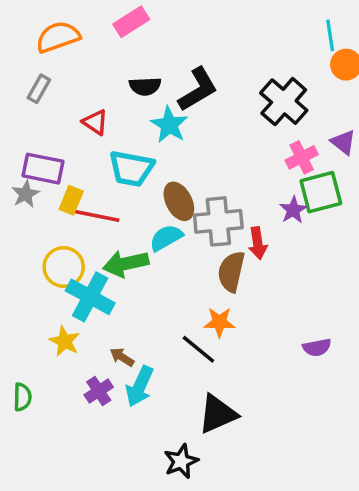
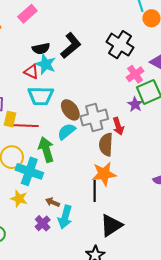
red triangle: (95, 122) -> (31, 72), moved
cyan star: (169, 125) -> (46, 64), moved
green arrow: (126, 264) -> (46, 150), turned 95
orange star: (219, 322) -> (104, 174), size x1.4
black line: (198, 349) -> (95, 191), turned 60

